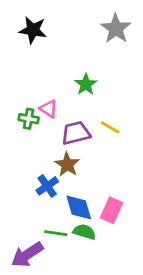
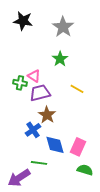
gray star: (116, 29) -> (63, 27), moved
purple trapezoid: (76, 133) -> (40, 93), moved
green semicircle: (84, 232) -> (85, 170), moved

